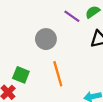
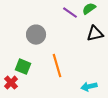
gray circle: (46, 39) -> (36, 35), moved

